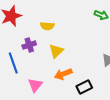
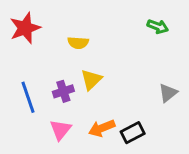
purple cross: (29, 45) -> (63, 91), moved
orange arrow: (63, 74) -> (102, 128), moved

